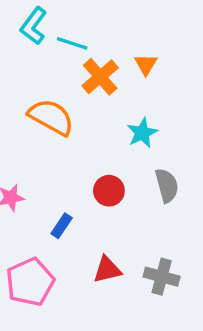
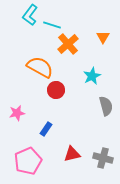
orange triangle: (146, 64) -> (103, 37), moved
red circle: (109, 191) -> (56, 90), moved

